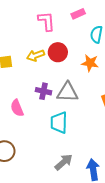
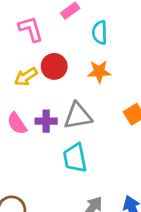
pink semicircle: (17, 108) -> (17, 123), moved

